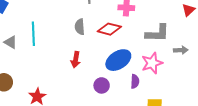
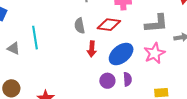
red arrow: (76, 60) -> (92, 49), moved
purple semicircle: (135, 81) -> (128, 79), moved

